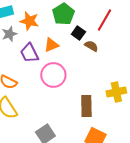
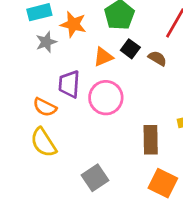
black square: (78, 33) -> (130, 49), moved
purple trapezoid: (29, 53) -> (69, 84), moved, turned 30

